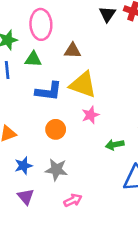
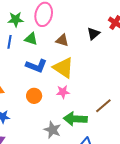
black triangle: (107, 14) -> (93, 34), moved
green arrow: (115, 145) -> (75, 119), size x1.6
gray star: (56, 170) -> (52, 130), moved

